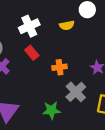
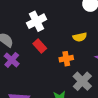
yellow semicircle: (67, 25) -> (80, 37), moved

